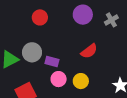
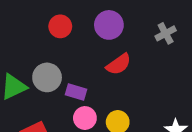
purple circle: (83, 15) -> (109, 25), moved
red semicircle: (89, 51) -> (119, 64), moved

